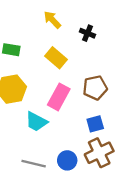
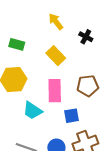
pink rectangle: (59, 97) -> (55, 91), turned -35
blue square: (95, 124) -> (72, 116), moved

